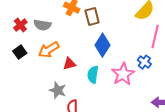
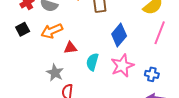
blue diamond: (102, 45) -> (119, 35), moved
blue cross: (144, 62) -> (152, 74), moved, turned -32

